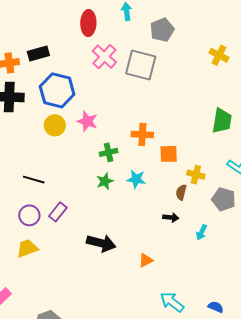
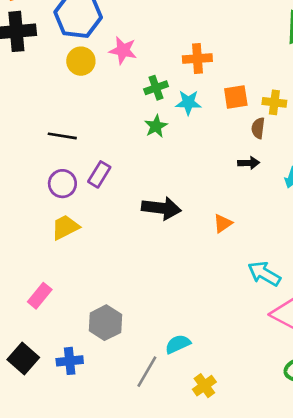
orange square: (169, 154) -> (236, 97), moved
cyan star: (136, 179) -> (188, 103), moved

